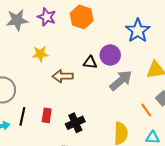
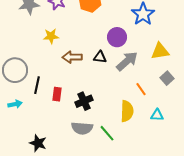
black triangle: (90, 62) -> (100, 57), moved
orange line: (146, 110) -> (141, 89), moved
black line: (22, 116) -> (37, 85), moved

